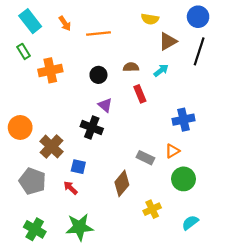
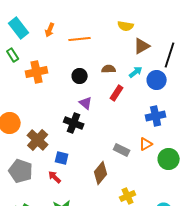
blue circle: (198, 17) -> (157, 80), moved
orange arrow: (65, 23) -> (50, 30), turned 56
red rectangle: (140, 94) -> (117, 93), turned 56
green circle: (183, 179) -> (169, 159), moved

